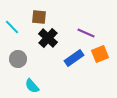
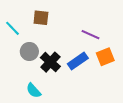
black cross: (48, 38) -> (50, 62), moved
gray circle: (18, 59) -> (29, 52), moved

